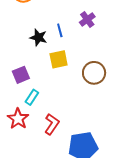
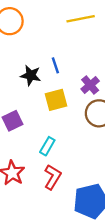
purple cross: (87, 20) -> (90, 85), moved
cyan rectangle: (32, 97) -> (47, 146), moved

